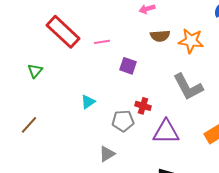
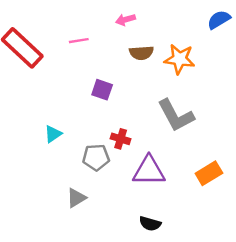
pink line: (102, 42) -> (79, 41), moved

